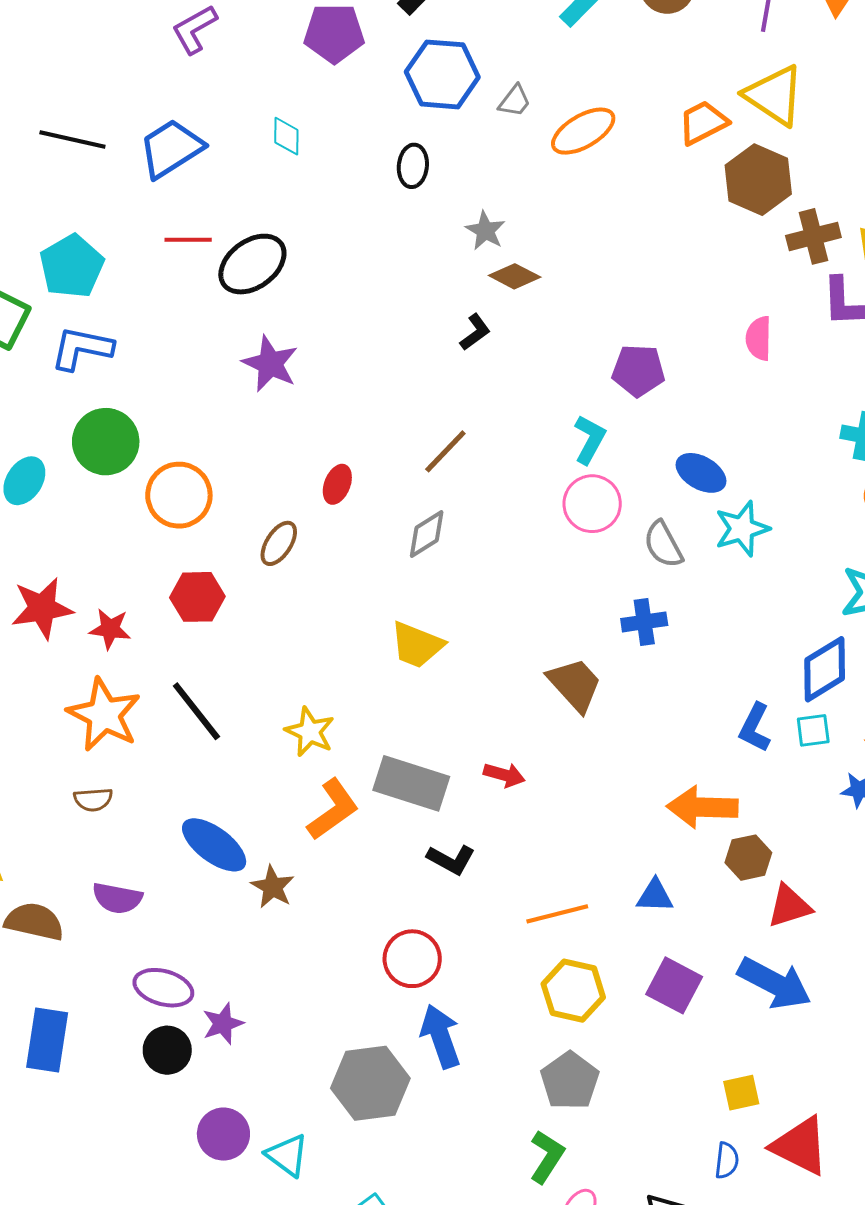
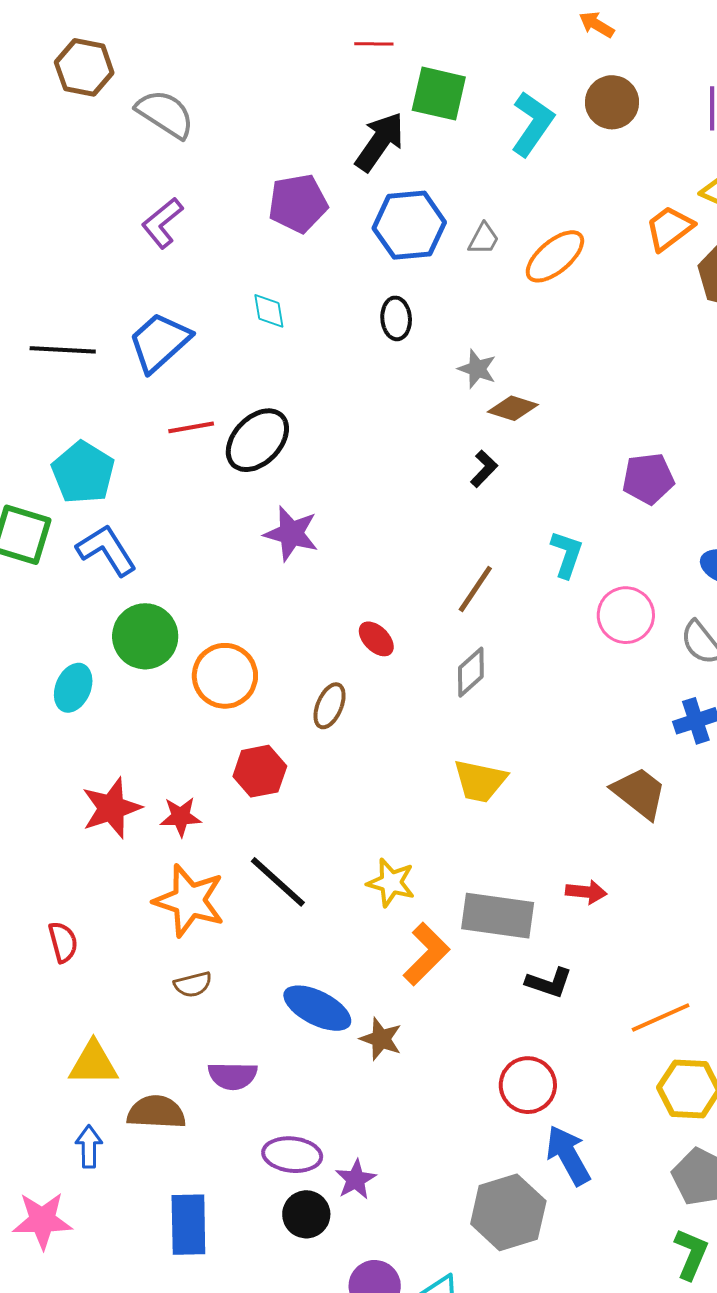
blue L-shape: (82, 348) -> (107, 550), turned 56
cyan L-shape: (590, 439) -> (567, 554), moved
red ellipse: (337, 484) -> (376, 639), turned -57

